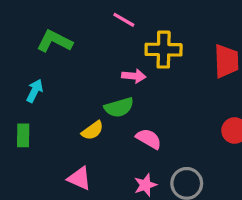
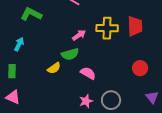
yellow cross: (164, 50) -> (107, 28), moved
pink arrow: (134, 76) -> (79, 35), turned -40
pink triangle: (79, 178) -> (13, 97), moved

